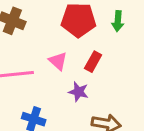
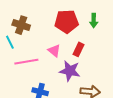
purple star: (78, 92) -> (70, 71), size x1.5

